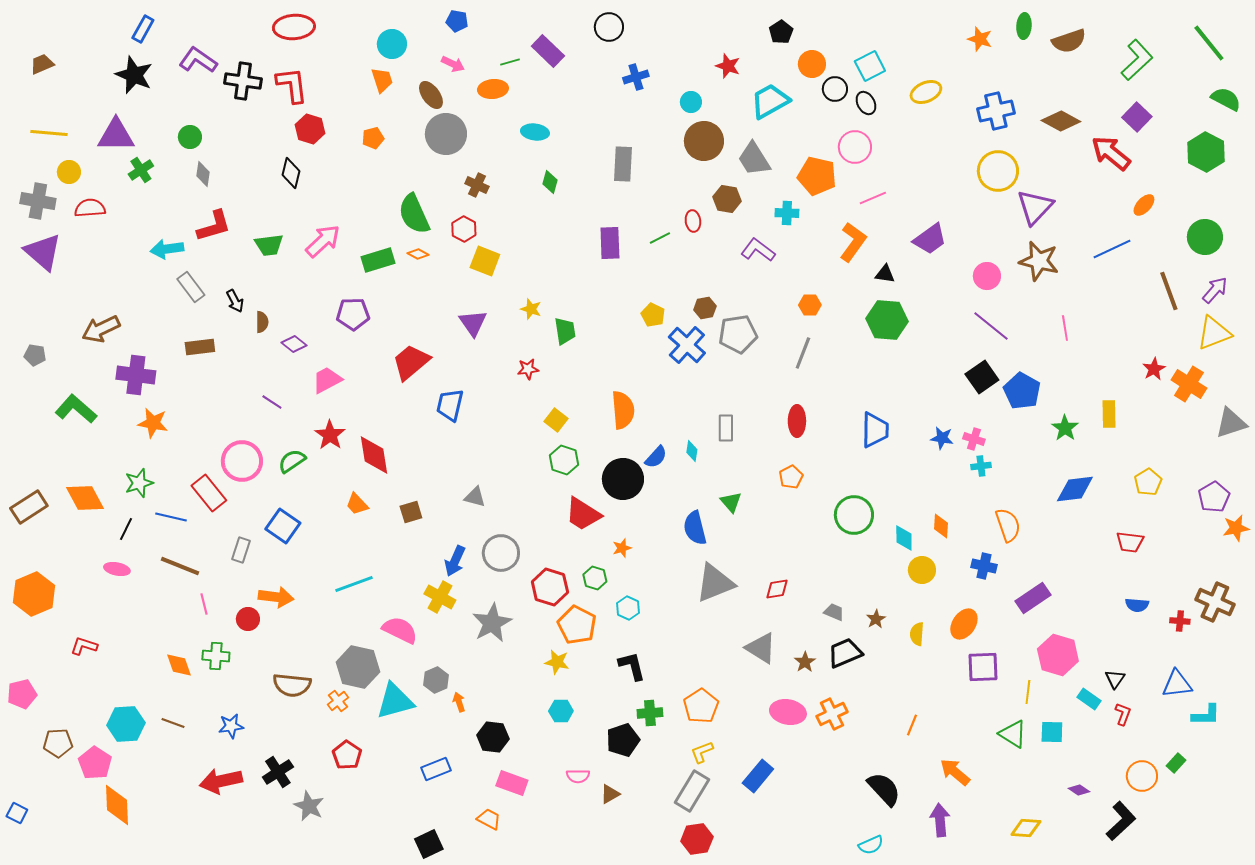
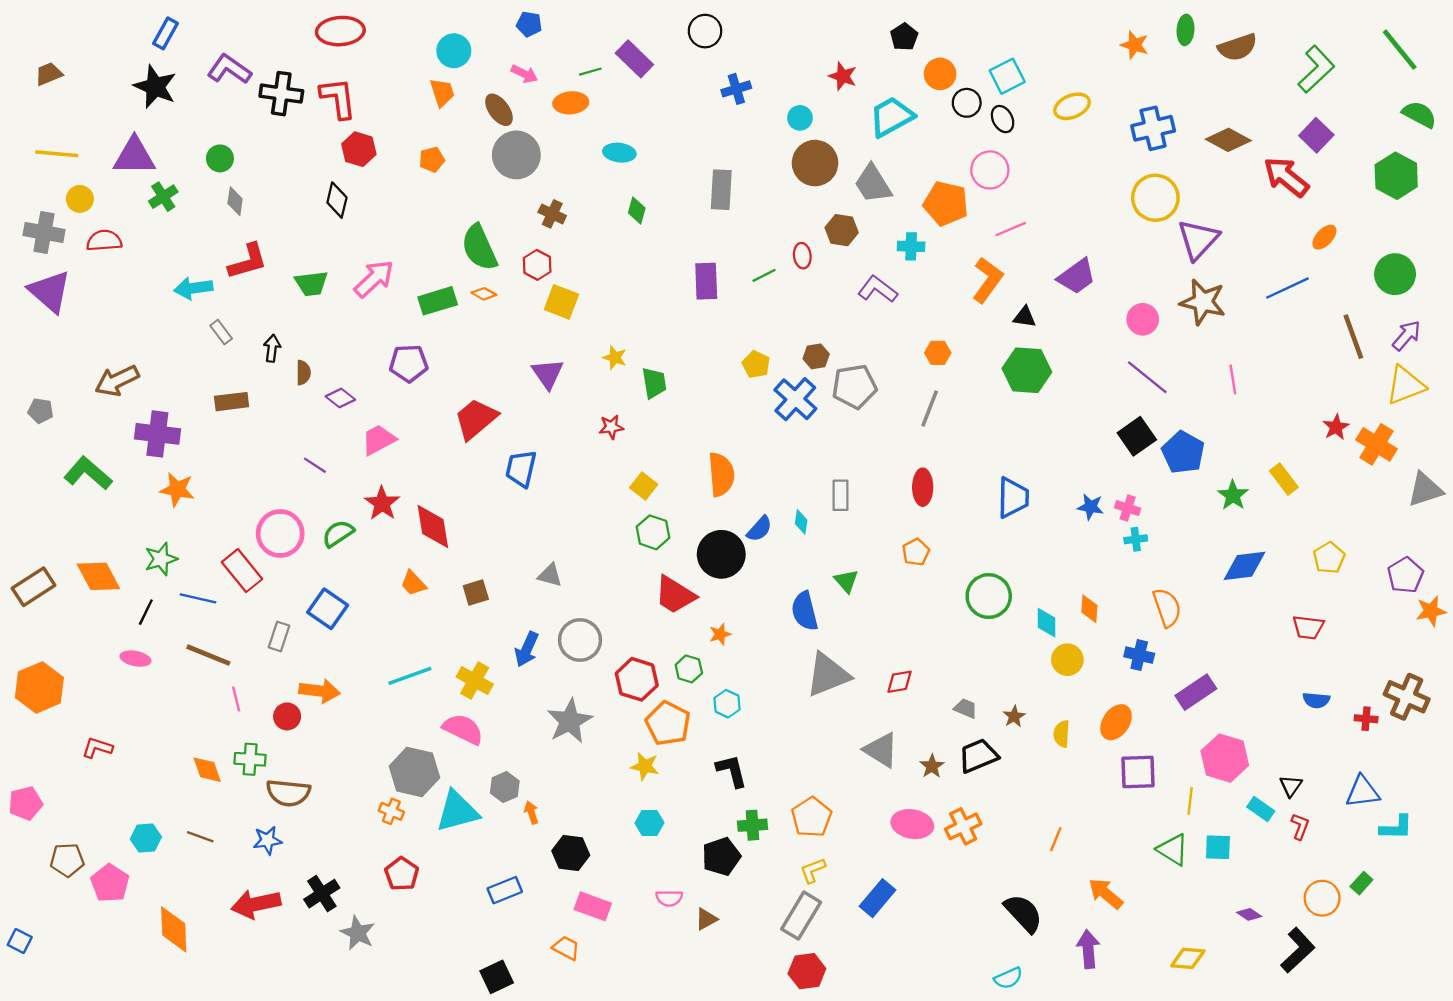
gray rectangle: (191, 287) -> (221, 332), size x0.7
black arrow: (235, 301) -> (272, 348), turned -145
yellow rectangle: (1109, 414) -> (1284, 479), turned -36
yellow cross: (440, 597) -> (475, 681), moved
brown semicircle: (292, 685) -> (288, 793), moved
orange cross: (338, 701) -> (391, 811), turned -30
cyan hexagon: (126, 724) -> (146, 838), size x0.7
orange diamond: (117, 805) -> (174, 929), moved

